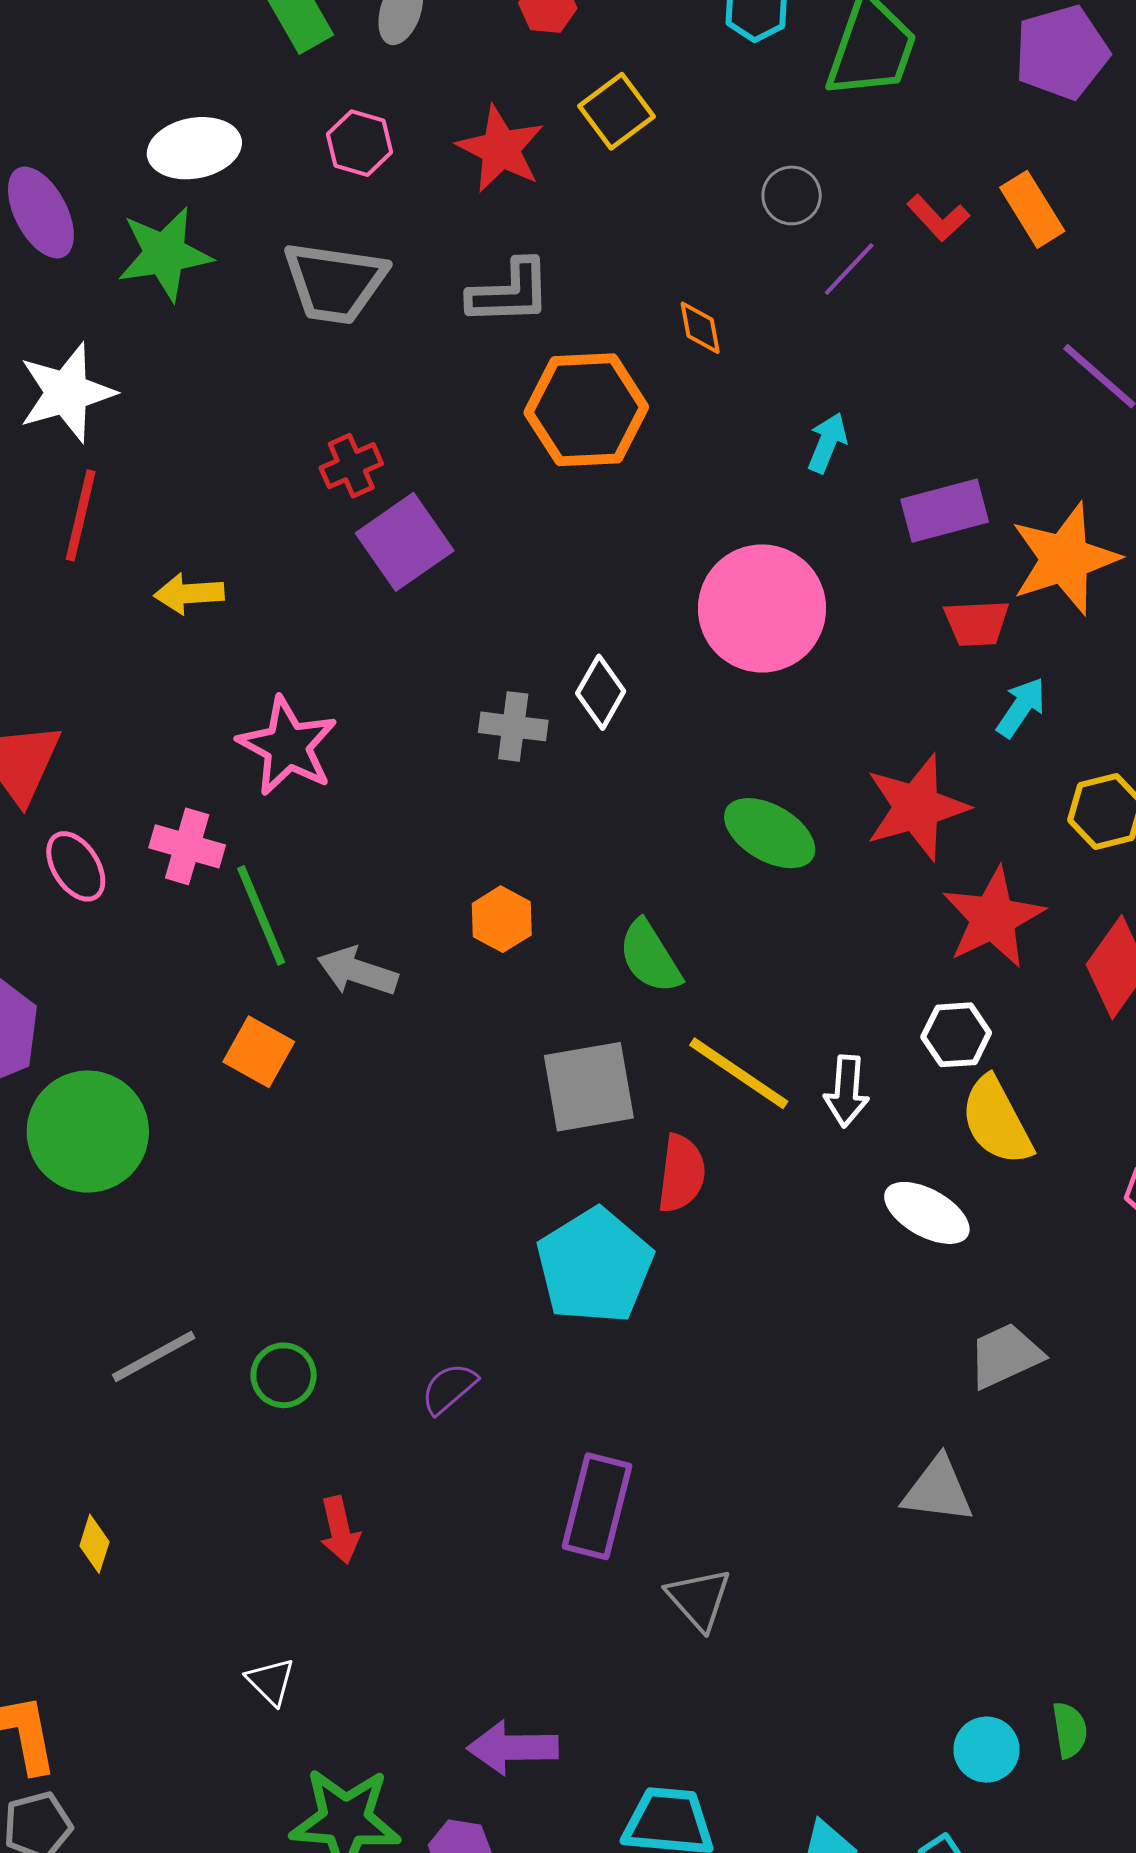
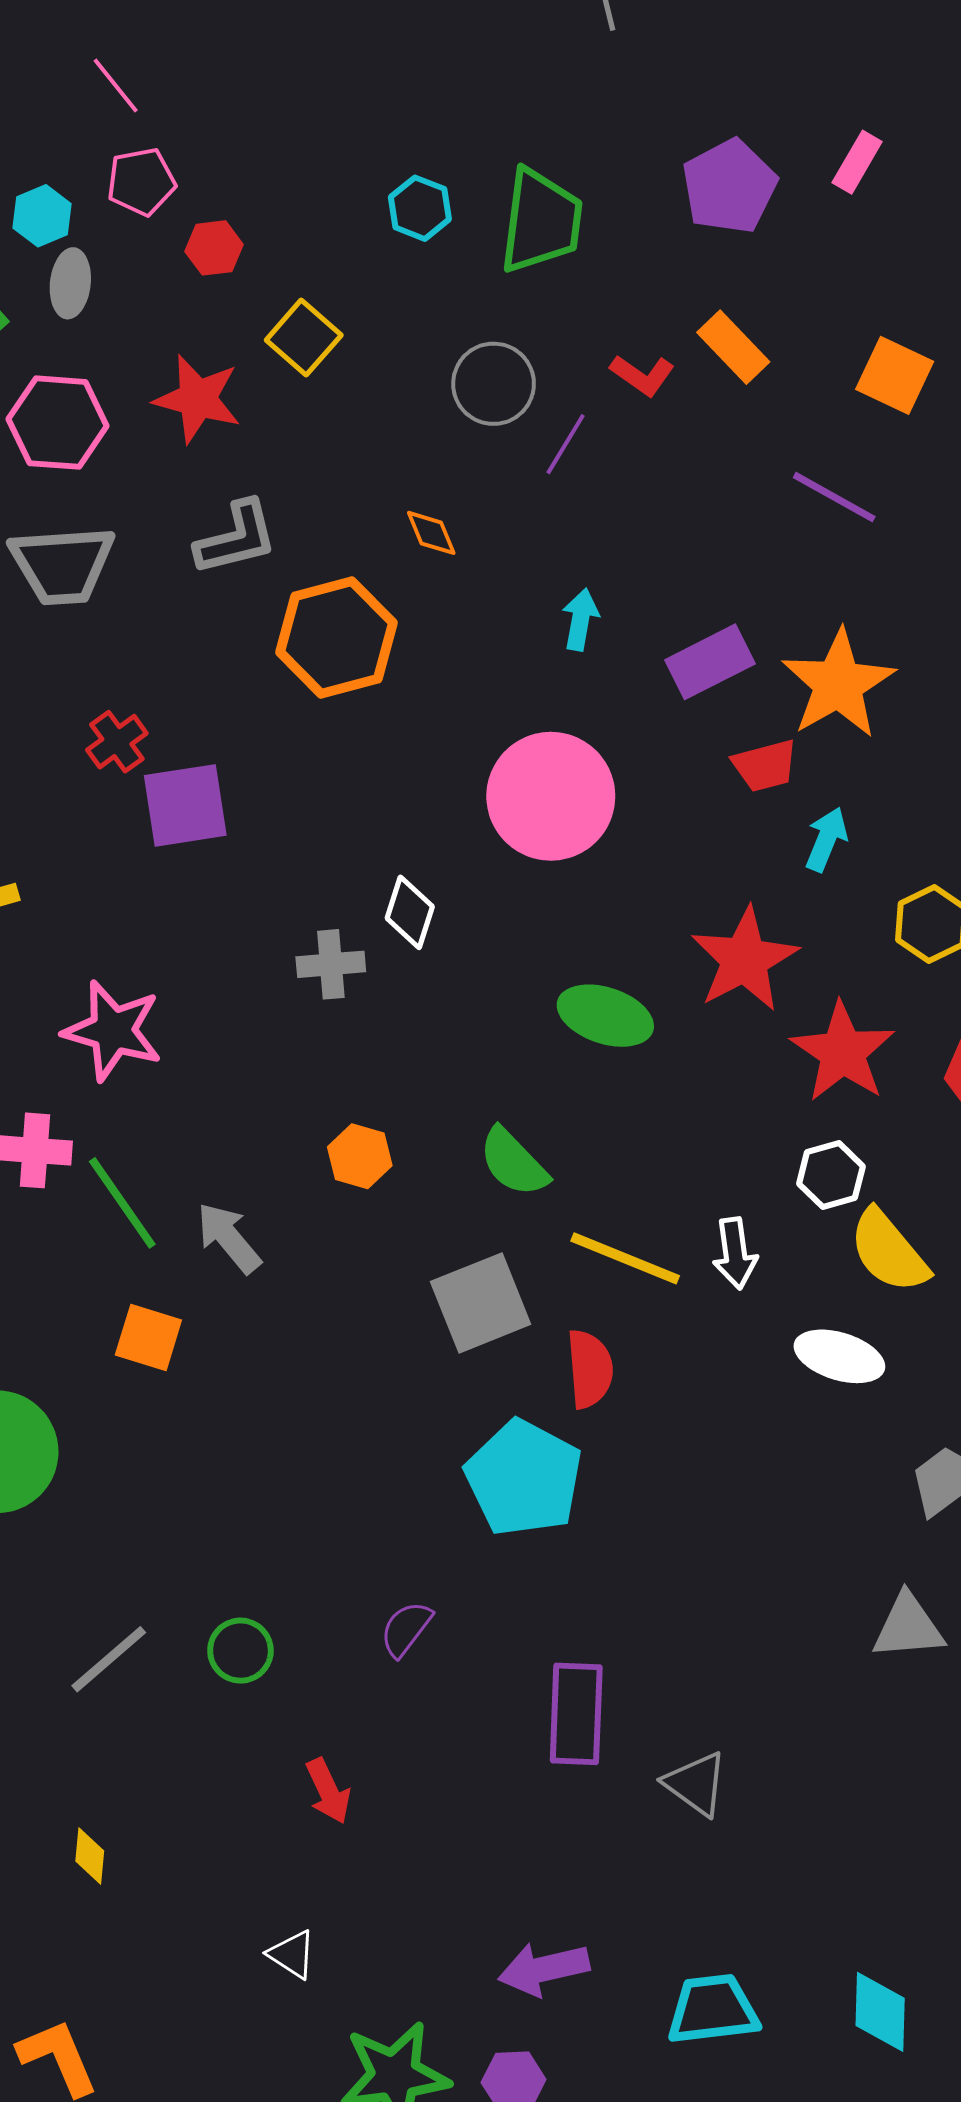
pink hexagon: (360, 143) -> (58, 423), size x1.5
gray circle: (792, 195) -> (494, 384), size x1.4
purple square: (405, 542) -> (185, 805), turned 38
gray arrow: (357, 971) -> (229, 1238), turned 44

